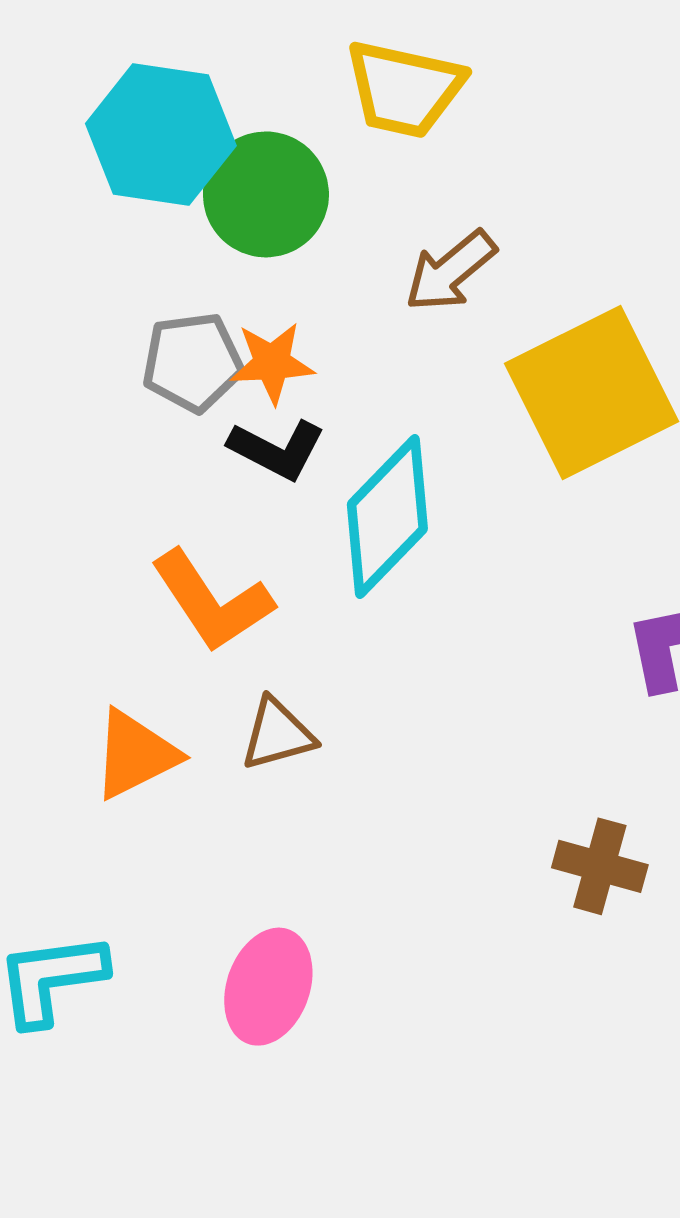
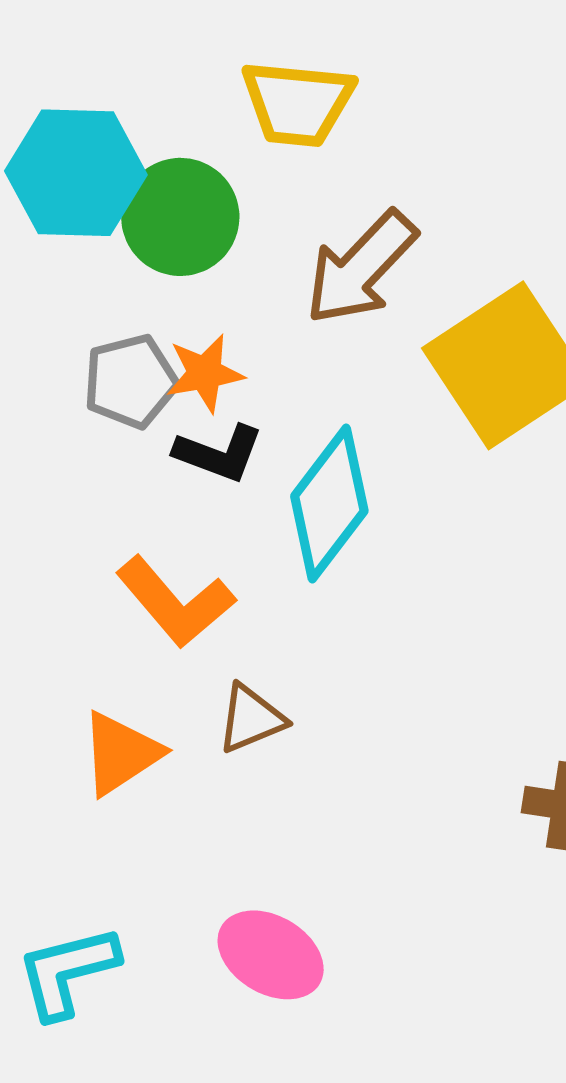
brown arrow: (450, 271) -> (361, 268), size x1.4
pink ellipse: (268, 987) -> (271, 955), turned -72

